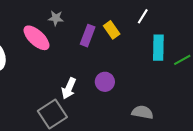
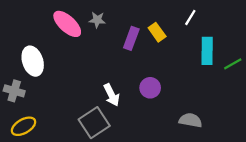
pink ellipse: (36, 38) -> (67, 24), moved
white arrow: (69, 88) -> (112, 95), turned -50

